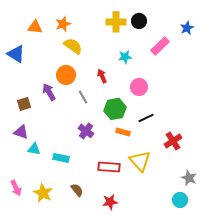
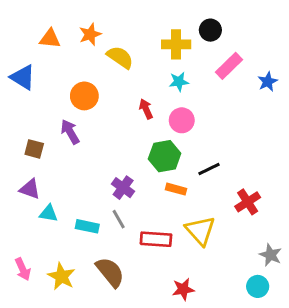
black circle: (139, 21) -> (210, 30), moved
yellow cross: (116, 22) -> (176, 44), moved
blue star: (187, 28) -> (268, 82), moved
yellow semicircle: (73, 46) -> (120, 57), moved
orange circle: (66, 75) -> (84, 96), moved
pink circle: (139, 87) -> (182, 120), moved
gray line: (83, 97) -> (119, 219), moved
brown square: (24, 104) -> (34, 149), turned 32
brown semicircle: (77, 190) -> (110, 272), size x1.6
red star: (110, 202) -> (183, 289), moved

